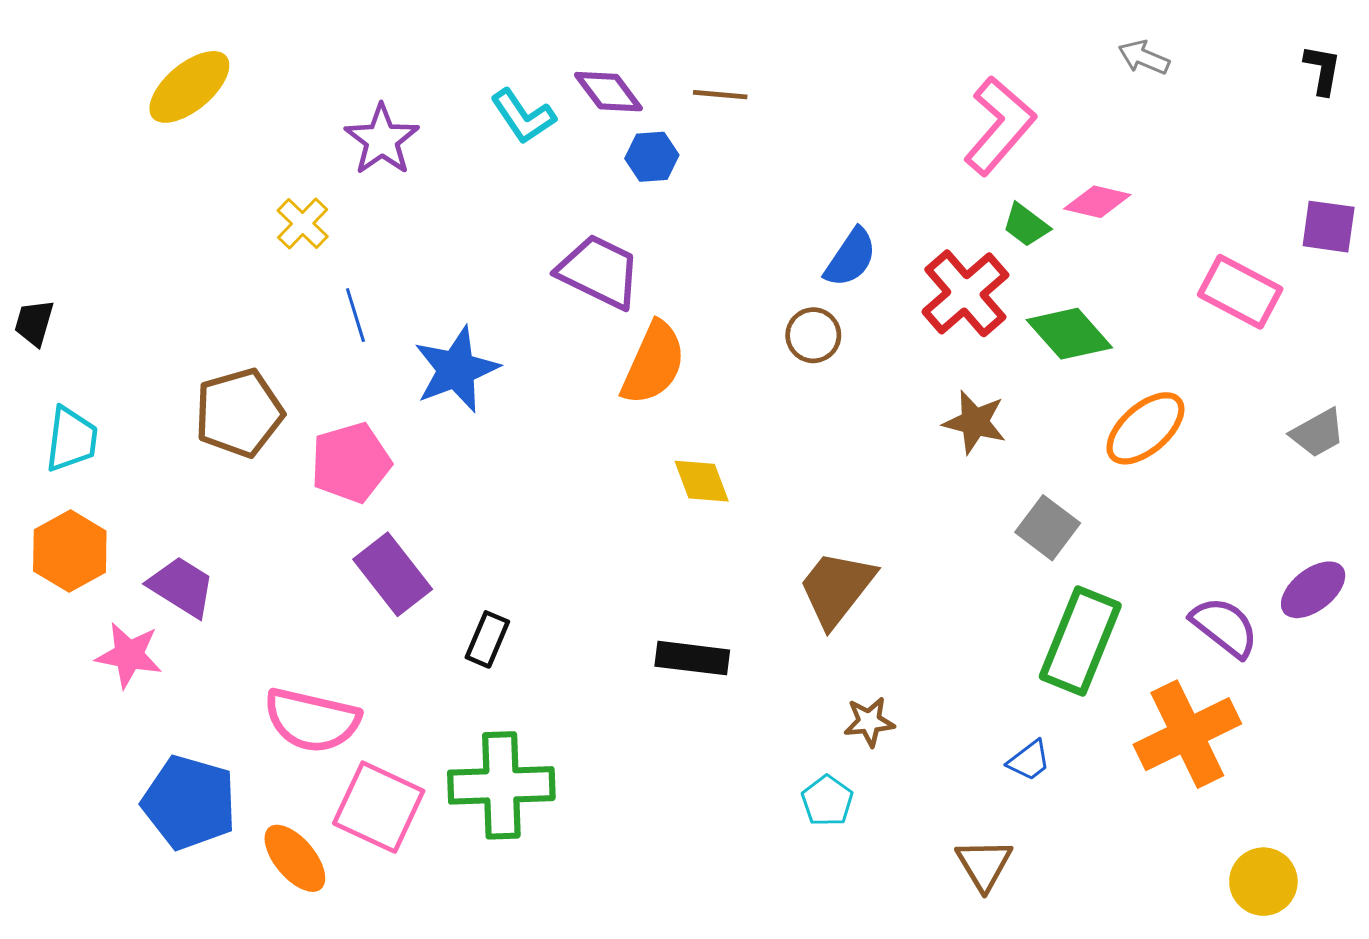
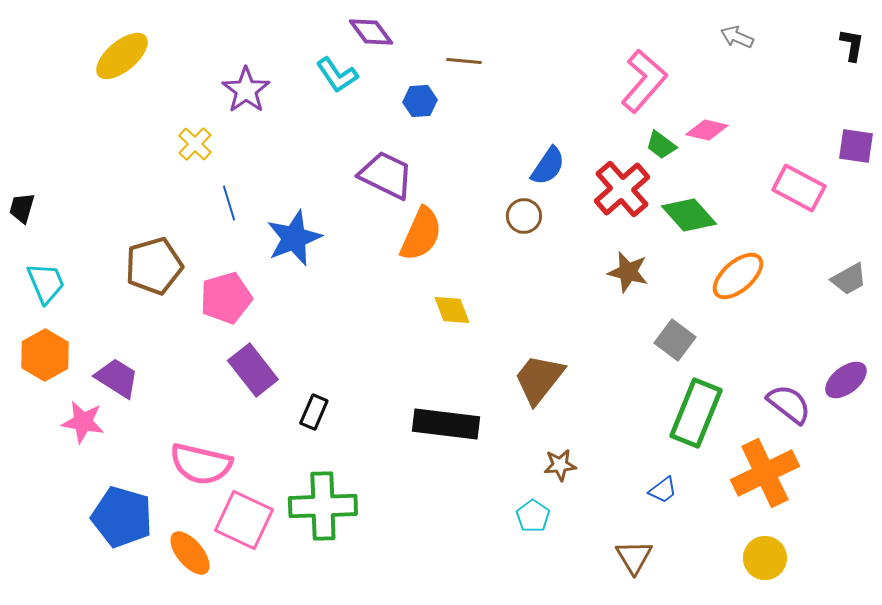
purple diamond: (608, 92) -> (371, 32), moved
cyan trapezoid: (71, 439) -> (46, 283), turned -30
black rectangle: (692, 658) -> (446, 424), size x1.4
yellow circle: (1263, 882) -> (765, 558), moved

